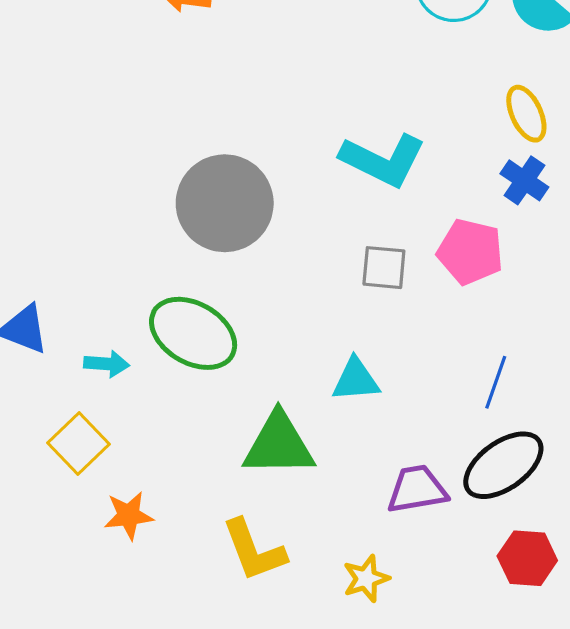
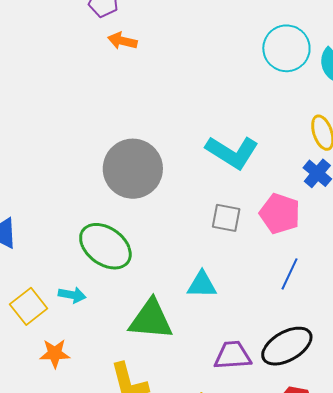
cyan arrow: (107, 364) -> (72, 295), moved
blue line: (496, 382) -> (290, 274), moved

